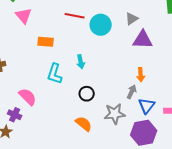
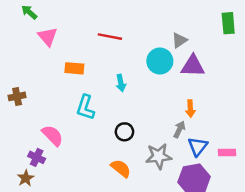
cyan circle: (101, 25) -> (160, 61), moved
cyan arrow: (81, 62) -> (121, 83), moved

